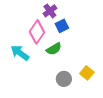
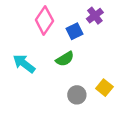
purple cross: (50, 11) -> (95, 16), moved
pink diamond: (37, 32) -> (44, 20), moved

